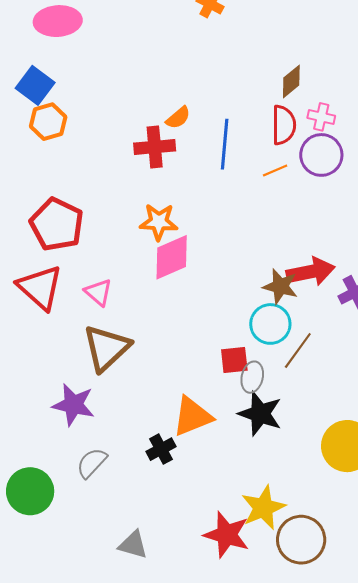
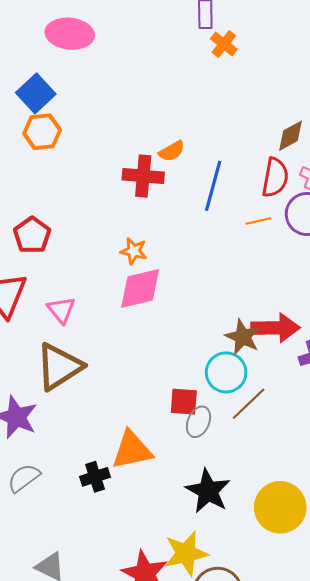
orange star: (159, 222) -> (134, 251), size x0.7
red pentagon: (57, 224) -> (32, 235), size x0.7
black star: (260, 414) -> (208, 491), moved

